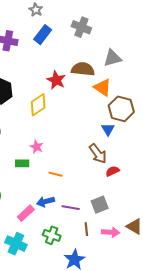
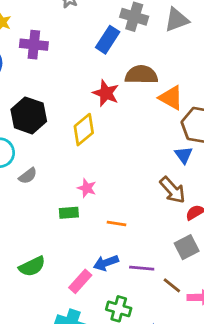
blue rectangle: (43, 35) -> (108, 40), moved
gray triangle: (112, 58) -> (177, 20), moved
gray square: (100, 205) -> (187, 247), moved
brown line: (86, 229) -> (172, 285), moved, turned -40

